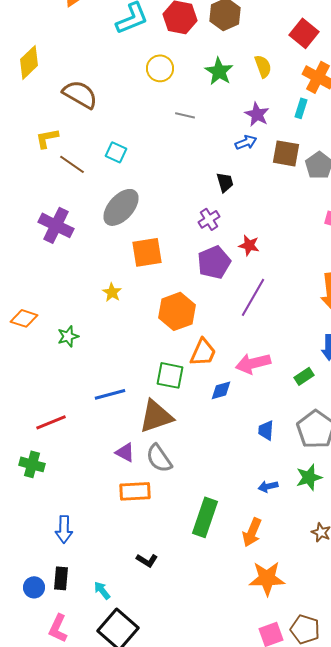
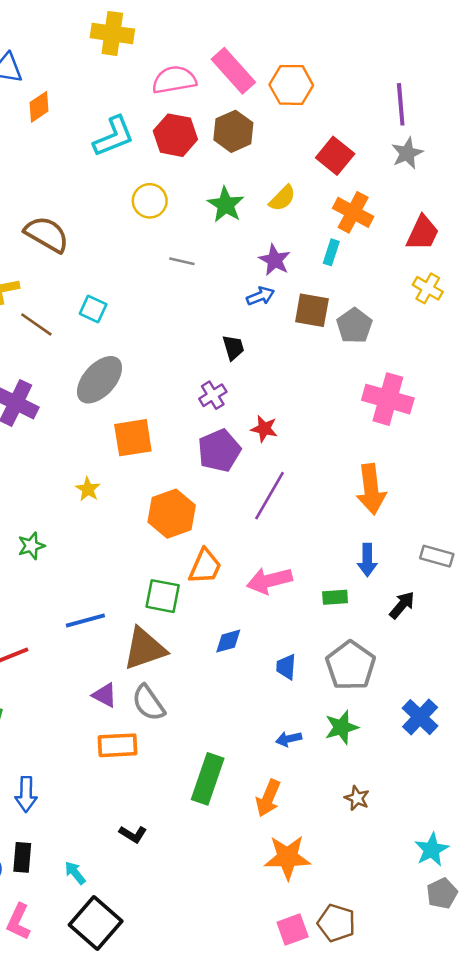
yellow semicircle: (263, 66) -> (282, 198), turned 65
green rectangle: (304, 376) -> (335, 597), turned 30
blue diamond: (221, 390) -> (228, 641), moved

